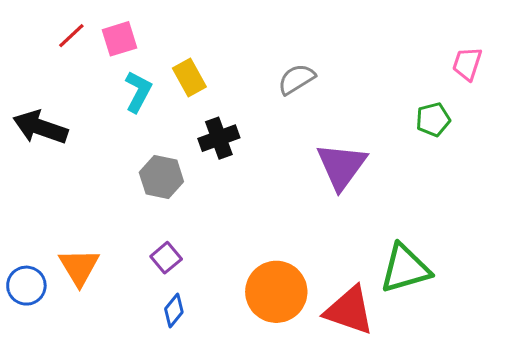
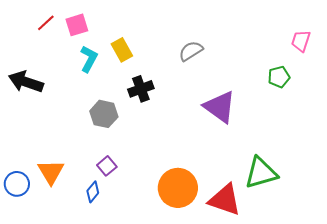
purple triangle: (341, 166) -> (220, 107), turned -30
blue diamond: (174, 310) -> (93, 192), moved

